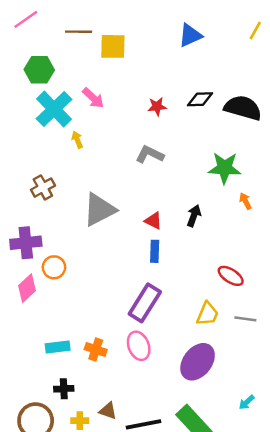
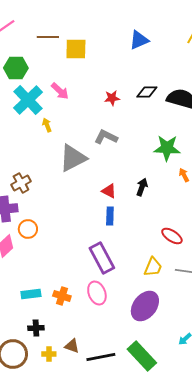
brown cross: (43, 188) -> (21, 183), moved
gray triangle: (99, 210) -> (73, 158), moved
purple rectangle: (145, 303) -> (102, 258), turned -60

